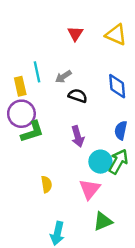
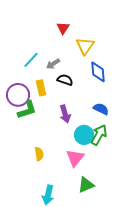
yellow triangle: (116, 35) -> (85, 46), moved, turned 42
cyan line: (37, 72) -> (31, 60), turned 54
yellow rectangle: (20, 86) -> (41, 88), moved
blue semicircle: (121, 130) -> (101, 109), turned 105

